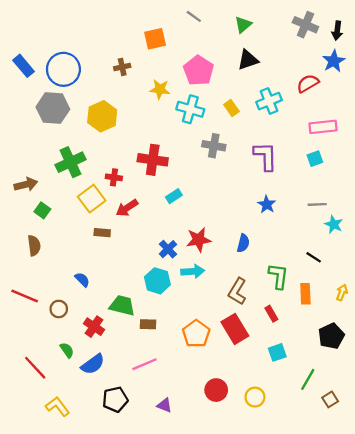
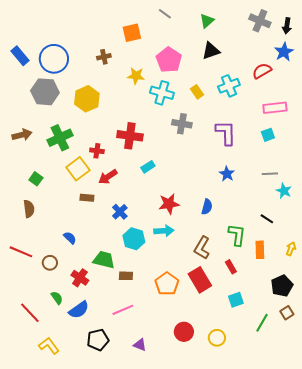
brown arrow: (26, 184) -> (22, 135), moved
blue cross: (168, 249) -> (120, 212), moved
brown square: (330, 399) -> (287, 313), moved

